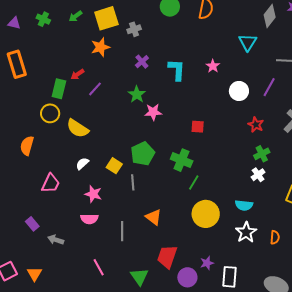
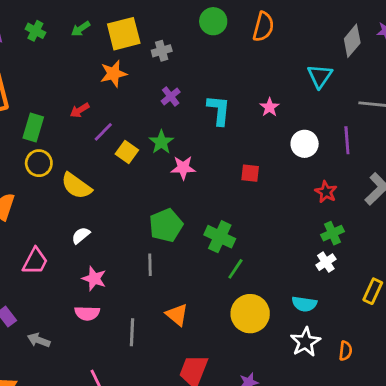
purple line: (269, 87) -> (347, 140), turned -36
green rectangle: (59, 89) -> (33, 128), moved
red square: (198, 127) -> (250, 173), moved
yellow square: (114, 166) -> (127, 152), moved

